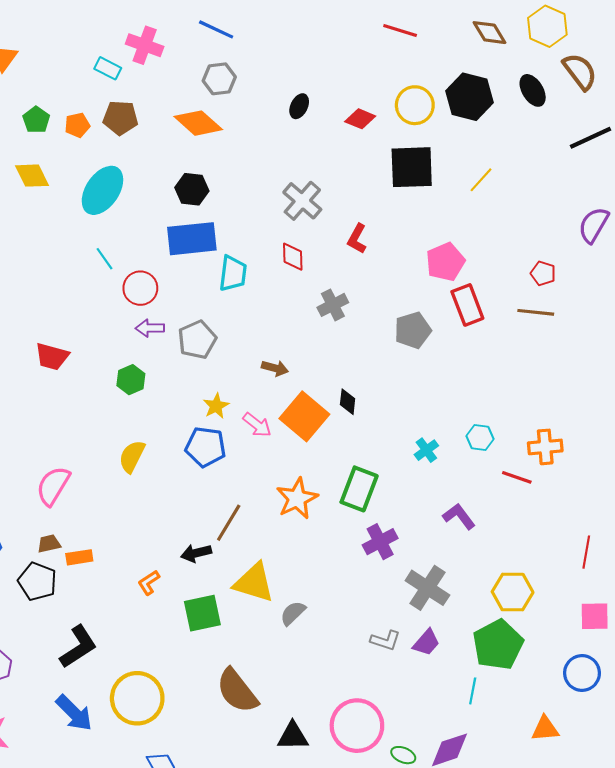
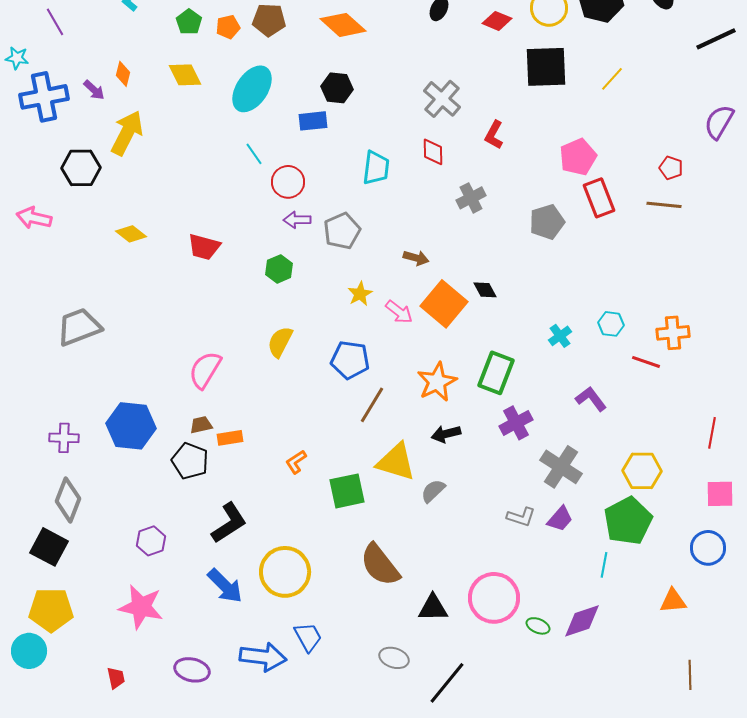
blue rectangle: (192, 239) -> (313, 121), moved, size x0.6
black diamond: (348, 402) -> (485, 290), turned -35
blue pentagon: (206, 447) -> (350, 360), moved
black arrow: (196, 553) -> (446, 434), moved

